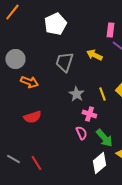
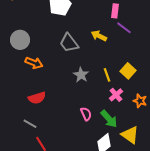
gray trapezoid: (64, 62) -> (69, 43), turned -55
pink cross: (89, 114) -> (116, 95), moved, turned 32
gray line: (13, 159) -> (30, 124), moved

